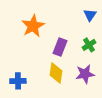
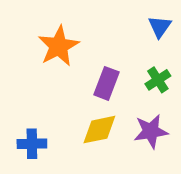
yellow diamond: (56, 73) -> (99, 130), turned 70

